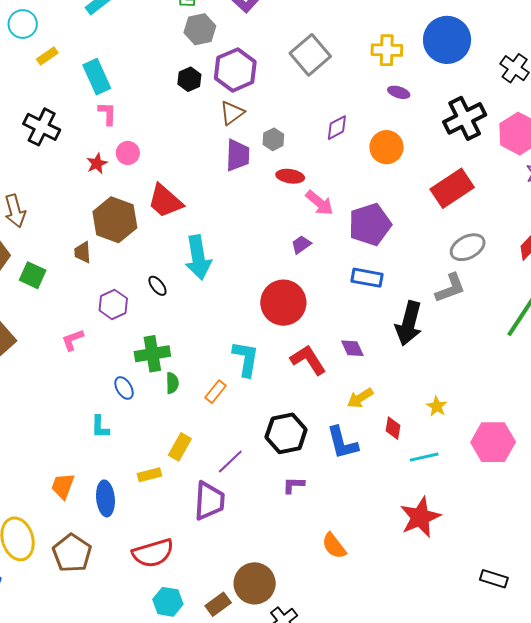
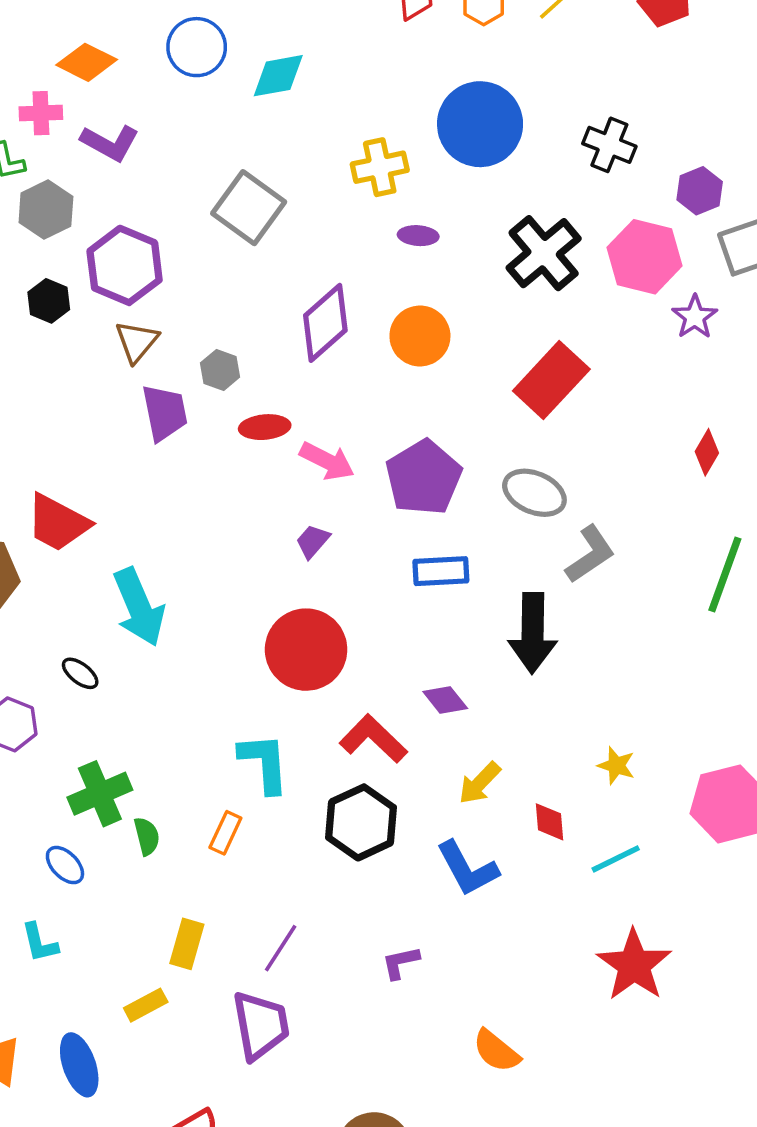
purple diamond: (337, 128) -> (325, 323), size x1.6
gray ellipse: (468, 247) -> (534, 493), moved, turned 64
black hexagon: (286, 433) -> (361, 822), moved

